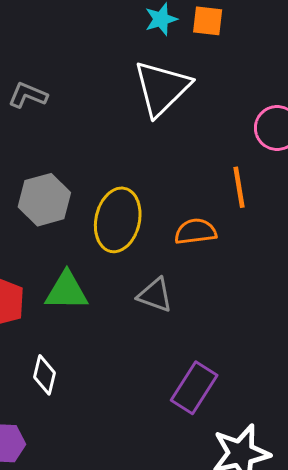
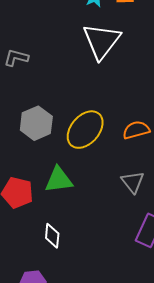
yellow ellipse: (118, 220) -> (85, 130), turned 36
gray triangle: (155, 295) -> (133, 182), moved, turned 40

